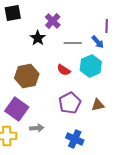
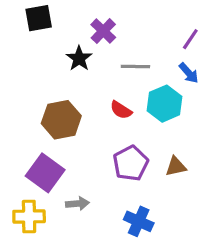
purple line: (107, 26) -> (190, 39), turned 32
blue arrow: (98, 42) -> (189, 73), moved

